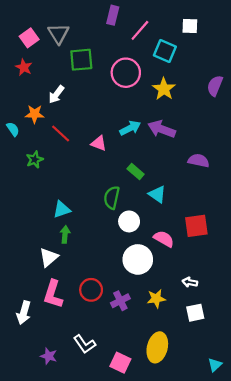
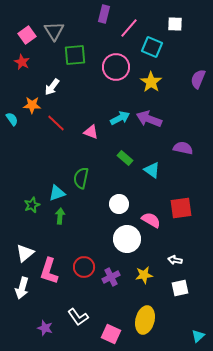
green star: (35, 160) -> (32, 205), moved
cyan triangle: (157, 194) -> (152, 170), moved
green semicircle: (112, 198) -> (81, 178), moved
white triangle: (49, 257) -> (25, 253), moved

